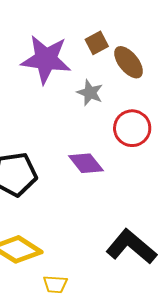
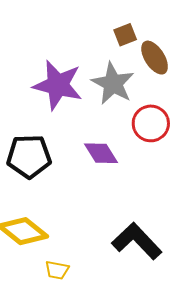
purple star: (46, 59) -> (58, 85), moved
gray star: (90, 93) -> (113, 83), size x1.6

